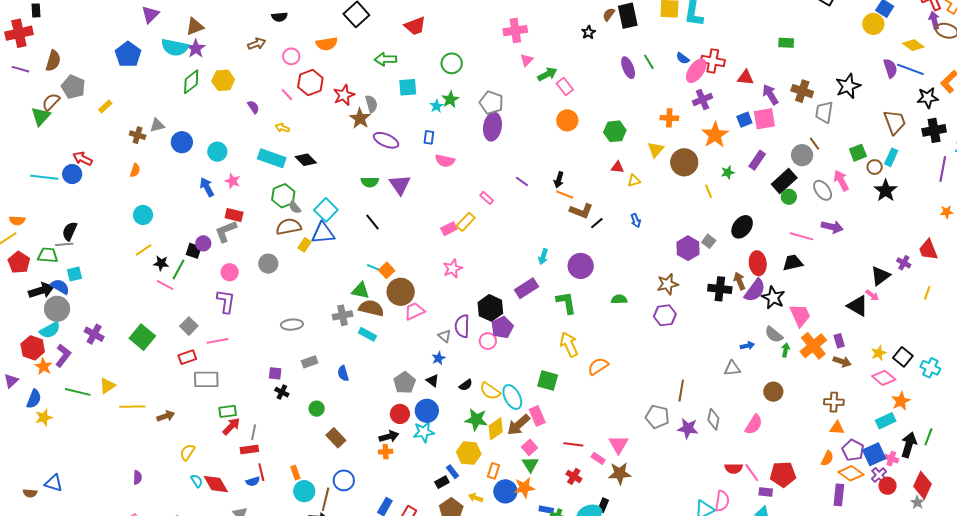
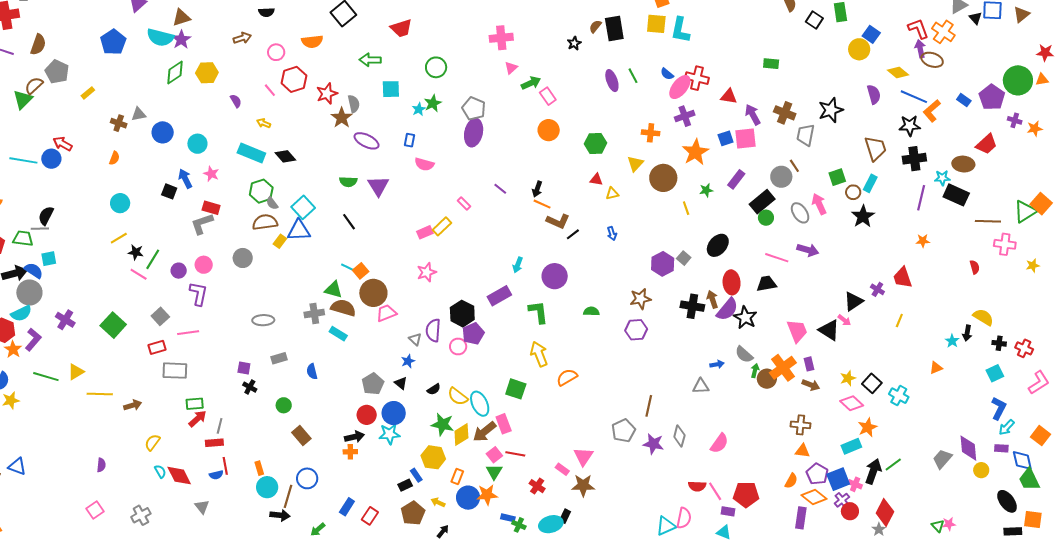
blue line: (910, 69) -> (914, 97), moved
purple circle: (203, 243) -> (179, 271), moved
black square: (194, 251) -> (169, 191), moved
pink trapezoid: (800, 315) -> (797, 331), moved
brown circle: (773, 392) -> (767, 379), moved
gray pentagon: (657, 417) -> (624, 431), turned 30
green line: (928, 437) -> (893, 465), turned 30
red line: (573, 444) -> (515, 454), moved

